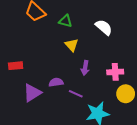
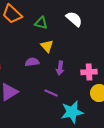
white semicircle: (104, 27) -> (74, 19), moved
purple semicircle: (56, 82) -> (32, 62), moved

